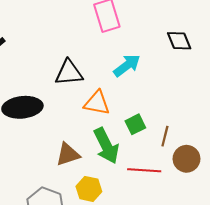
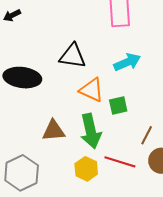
green square: (135, 124) -> (118, 106), moved
yellow hexagon: (89, 189) -> (86, 169), moved

